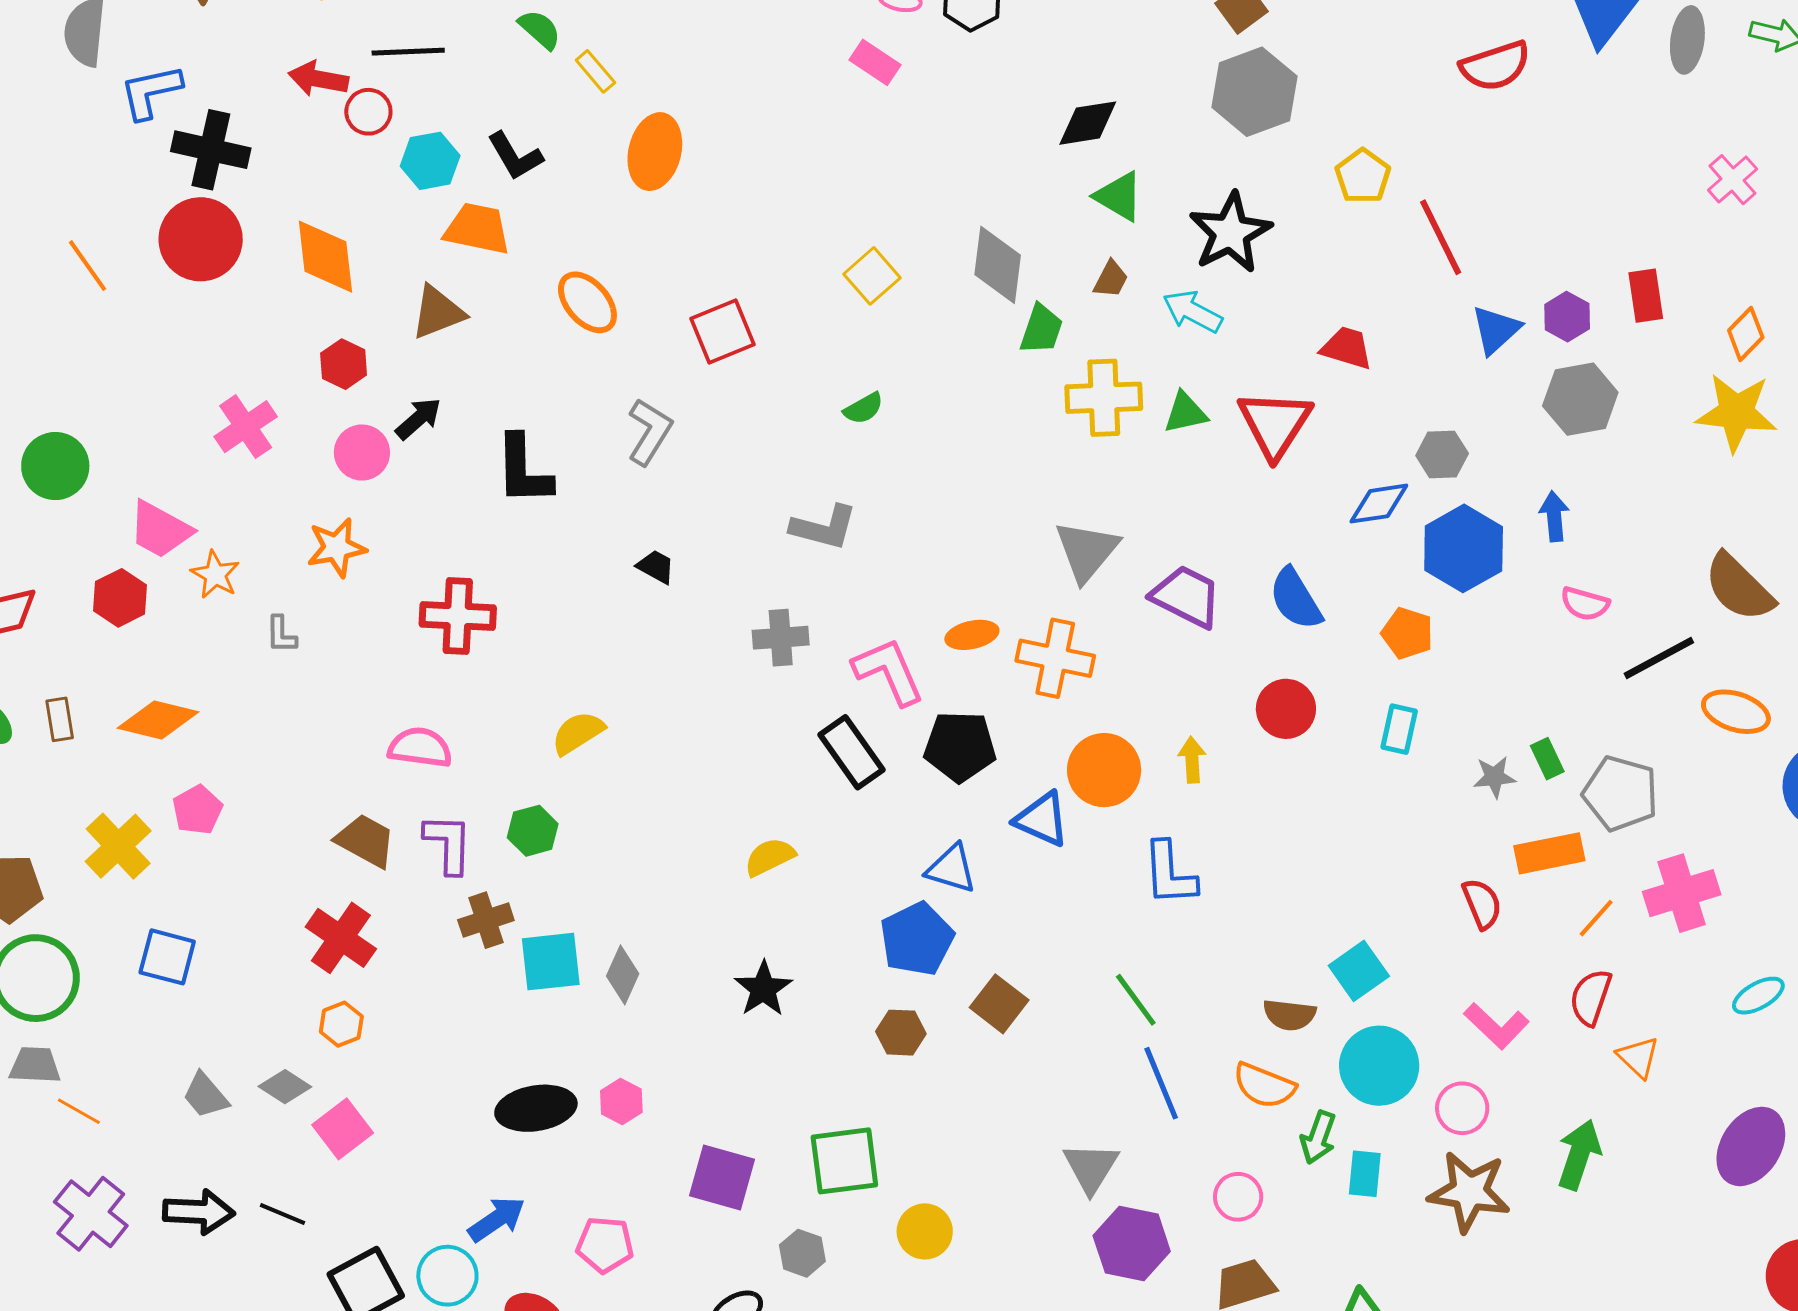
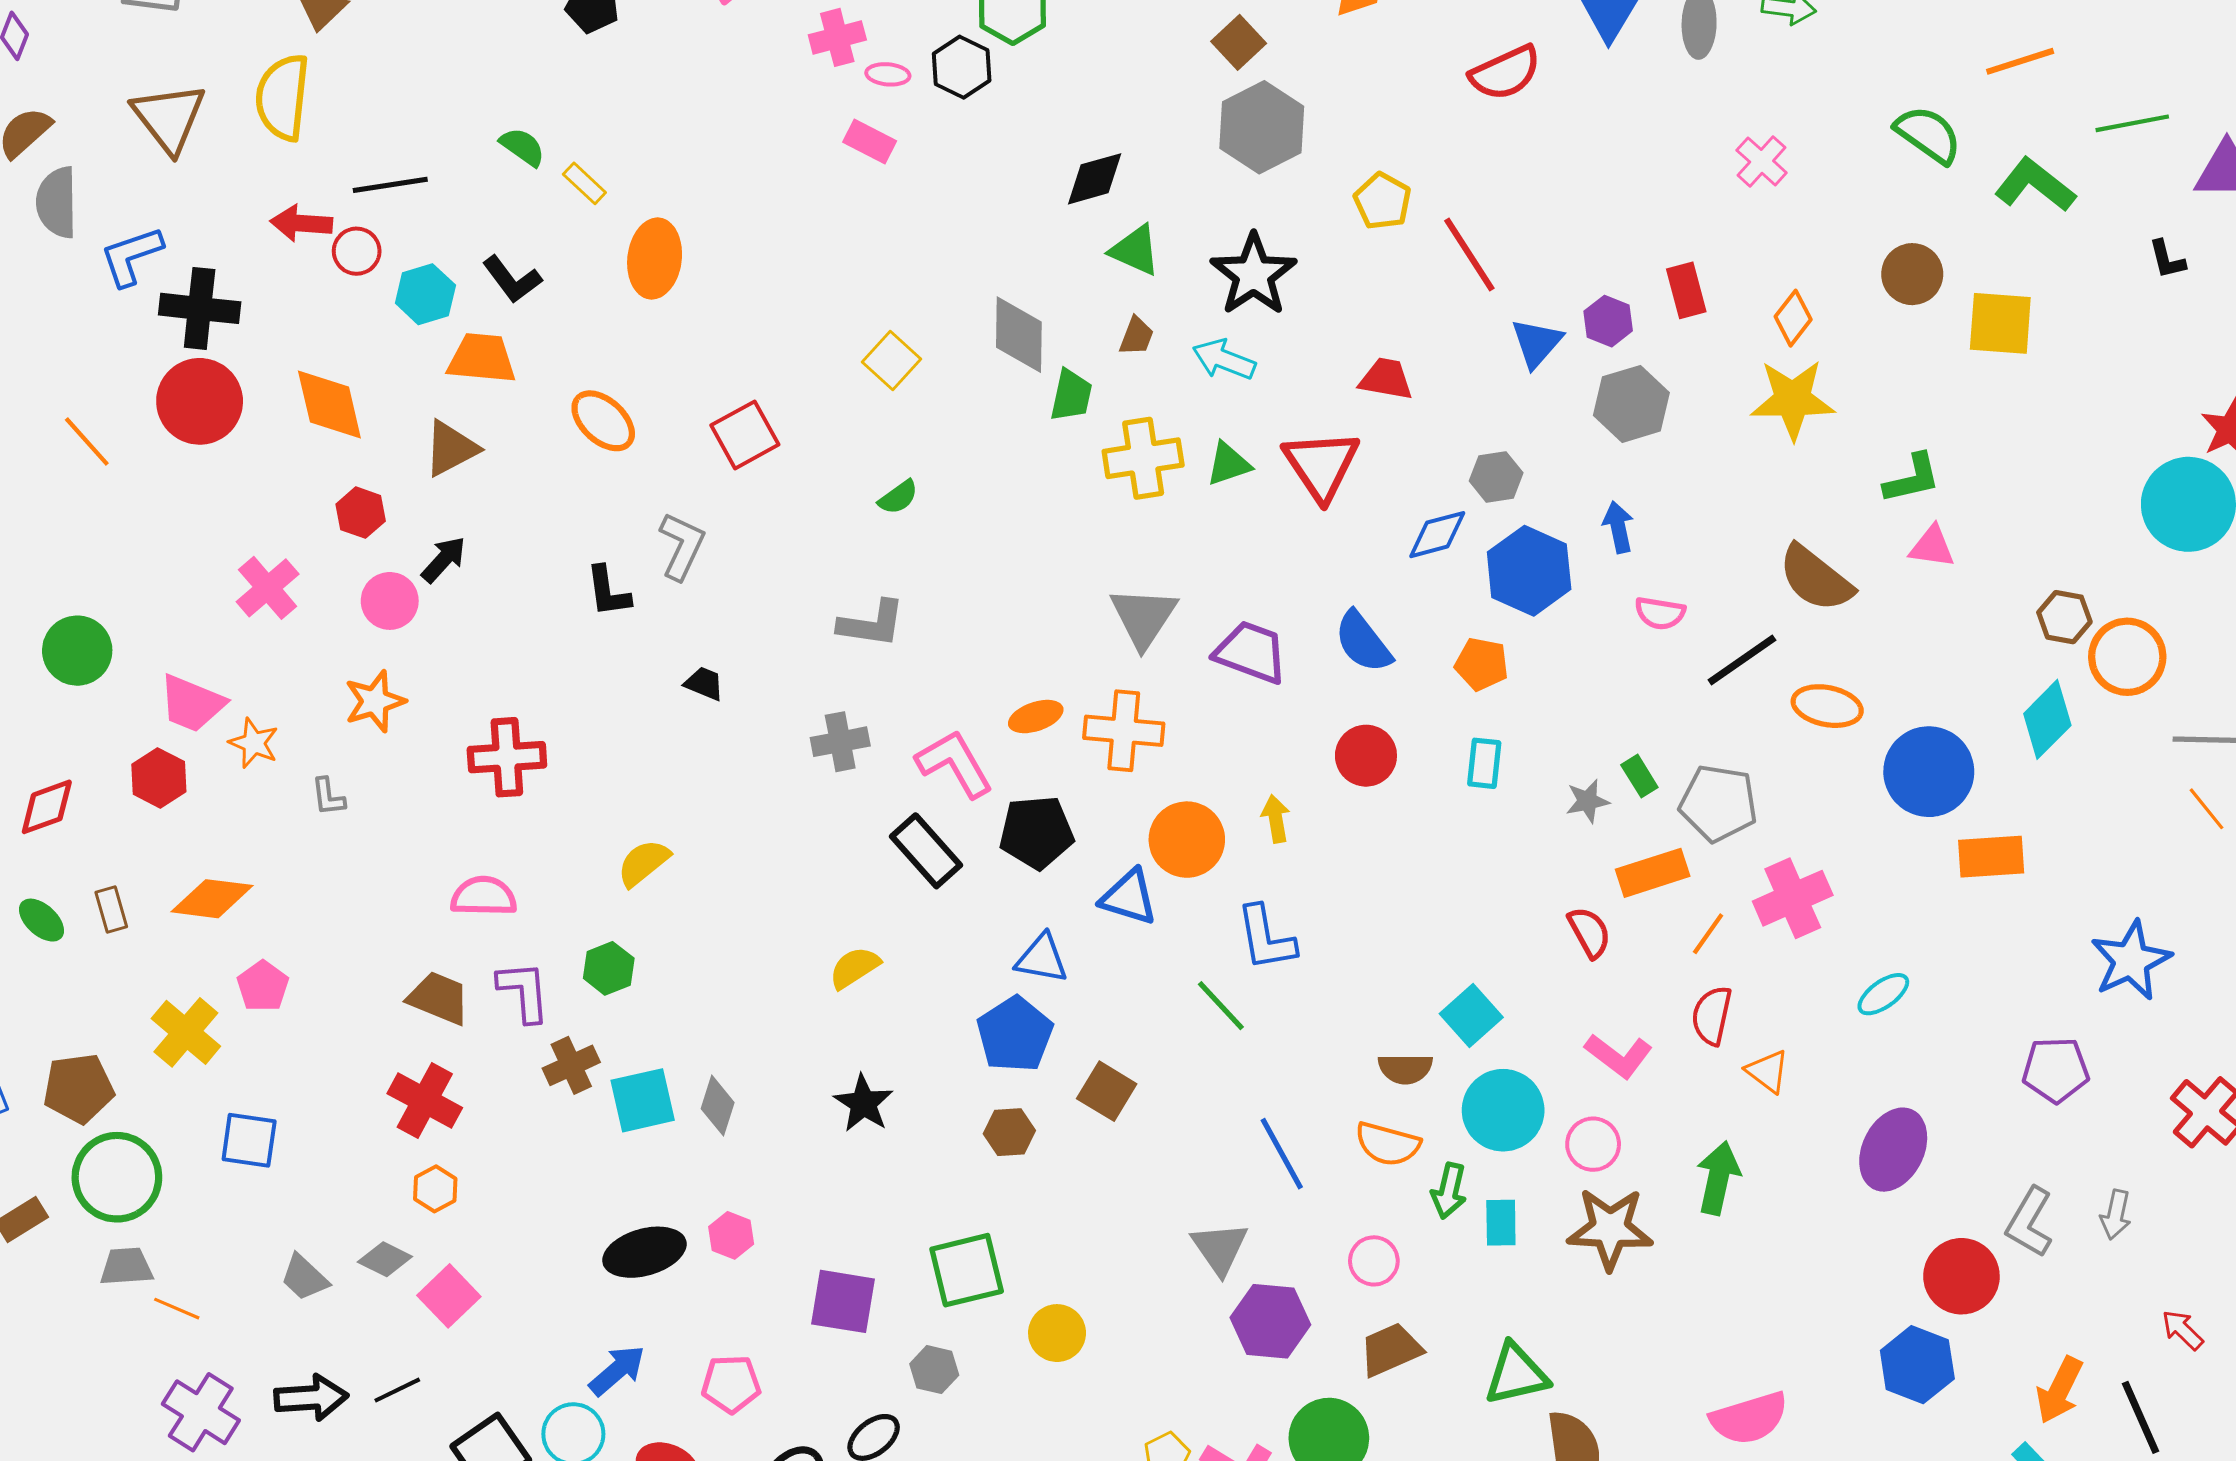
black L-shape: (523, 470) -> (608, 591), moved, size x0.7
green line: (1136, 1000) -> (1221, 1006), moved
black line: (282, 1214) -> (397, 1390), turned -42

